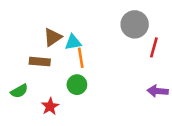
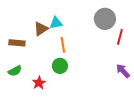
cyan triangle: (73, 42) -> (56, 23), moved
brown rectangle: (40, 62) -> (17, 43), moved
purple arrow: (158, 91) -> (123, 71), turned 42

